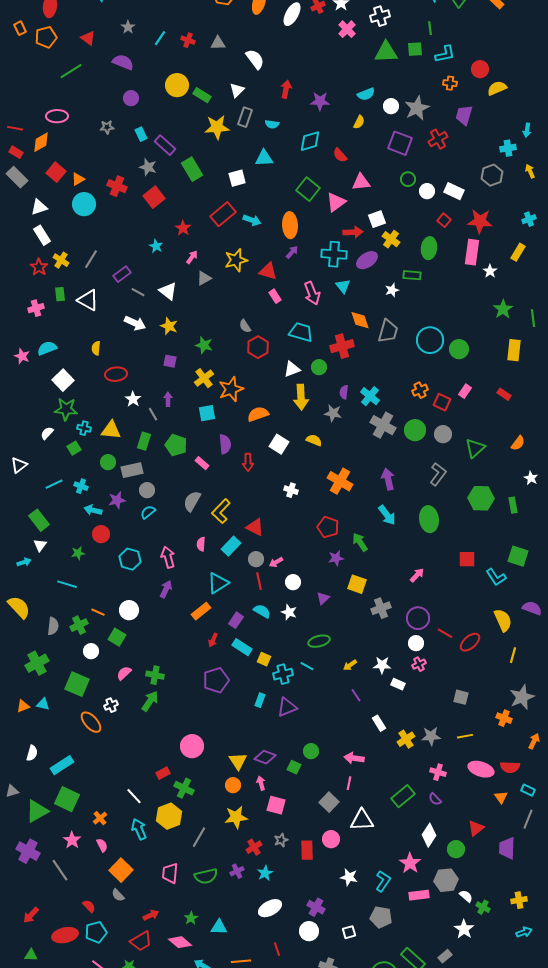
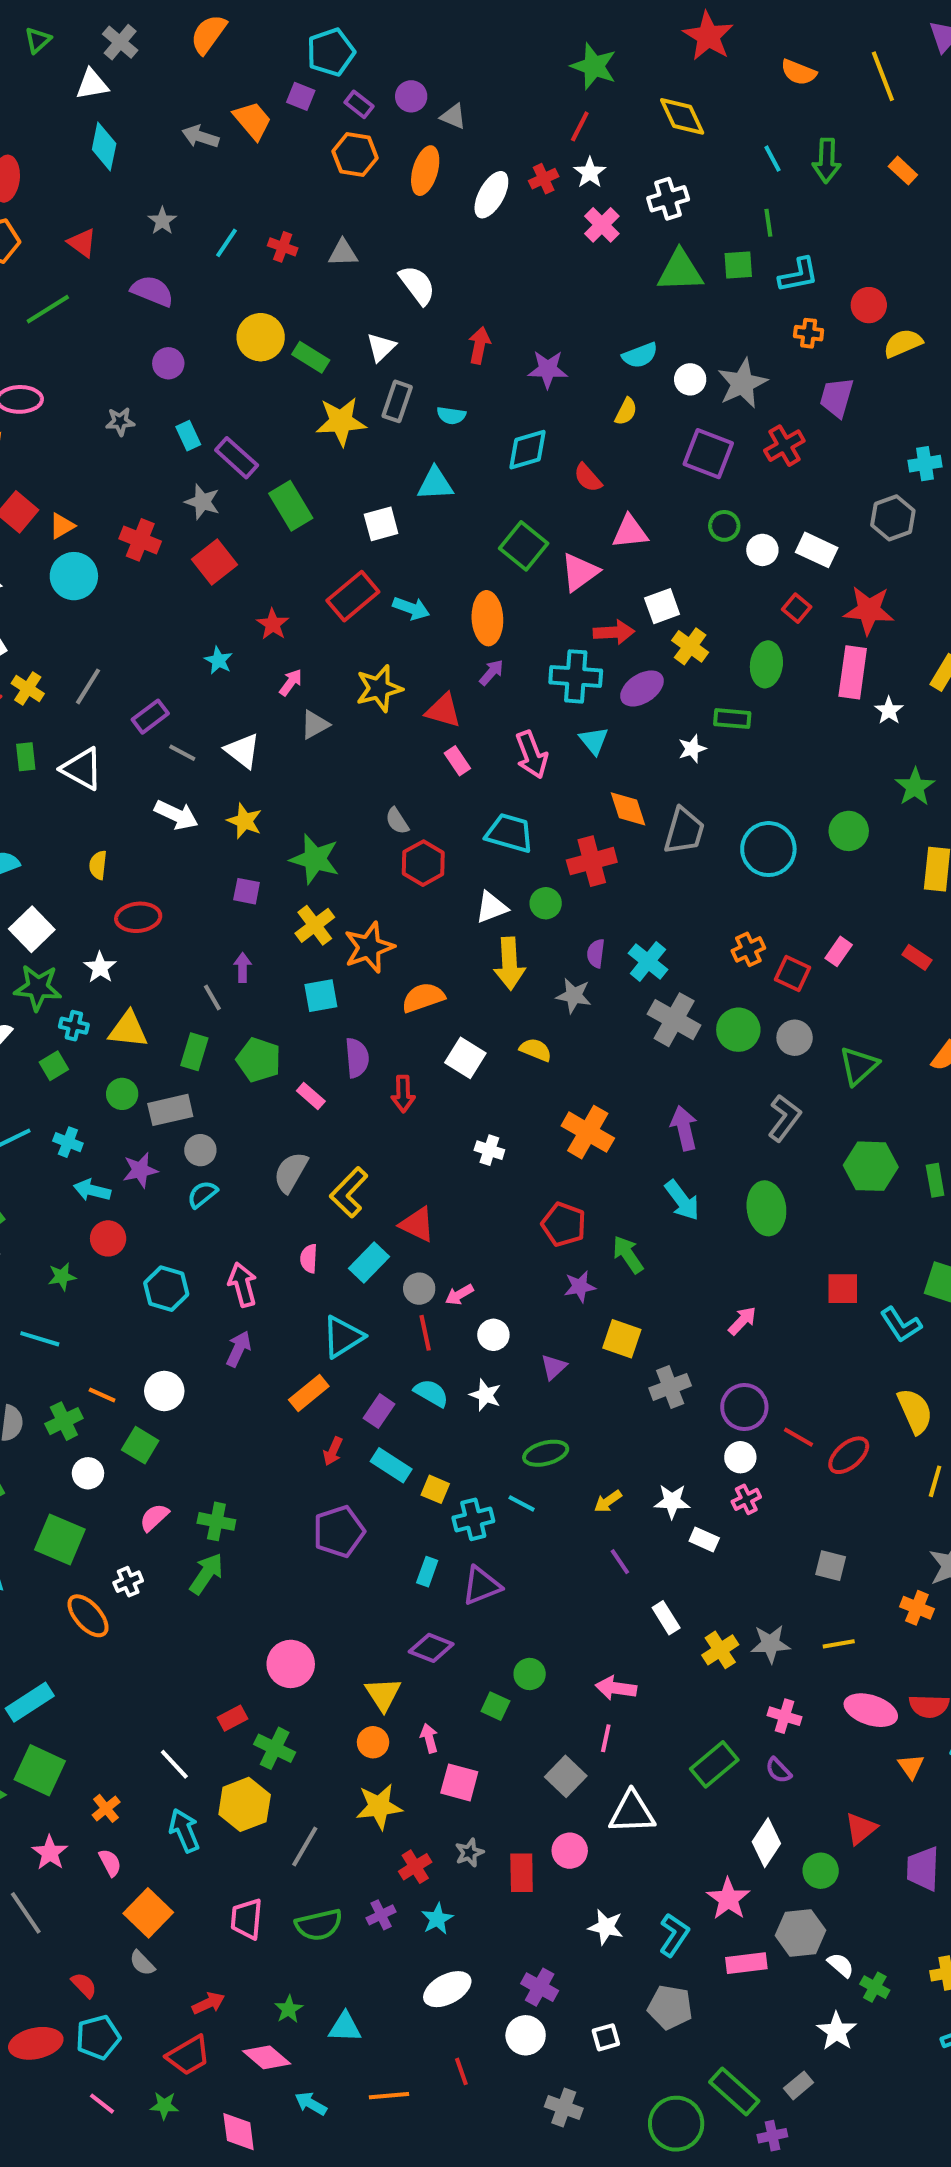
green star: (204, 345) -> (315, 859), size x1.4
green circle: (459, 349) -> (849, 831), moved
white star: (133, 399) -> (100, 967), moved
purple diamond: (265, 757) -> (431, 1648), moved

